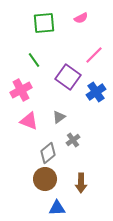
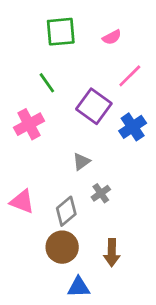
pink semicircle: (81, 18) -> (112, 37), moved
pink triangle: (29, 121) -> (22, 202), moved

